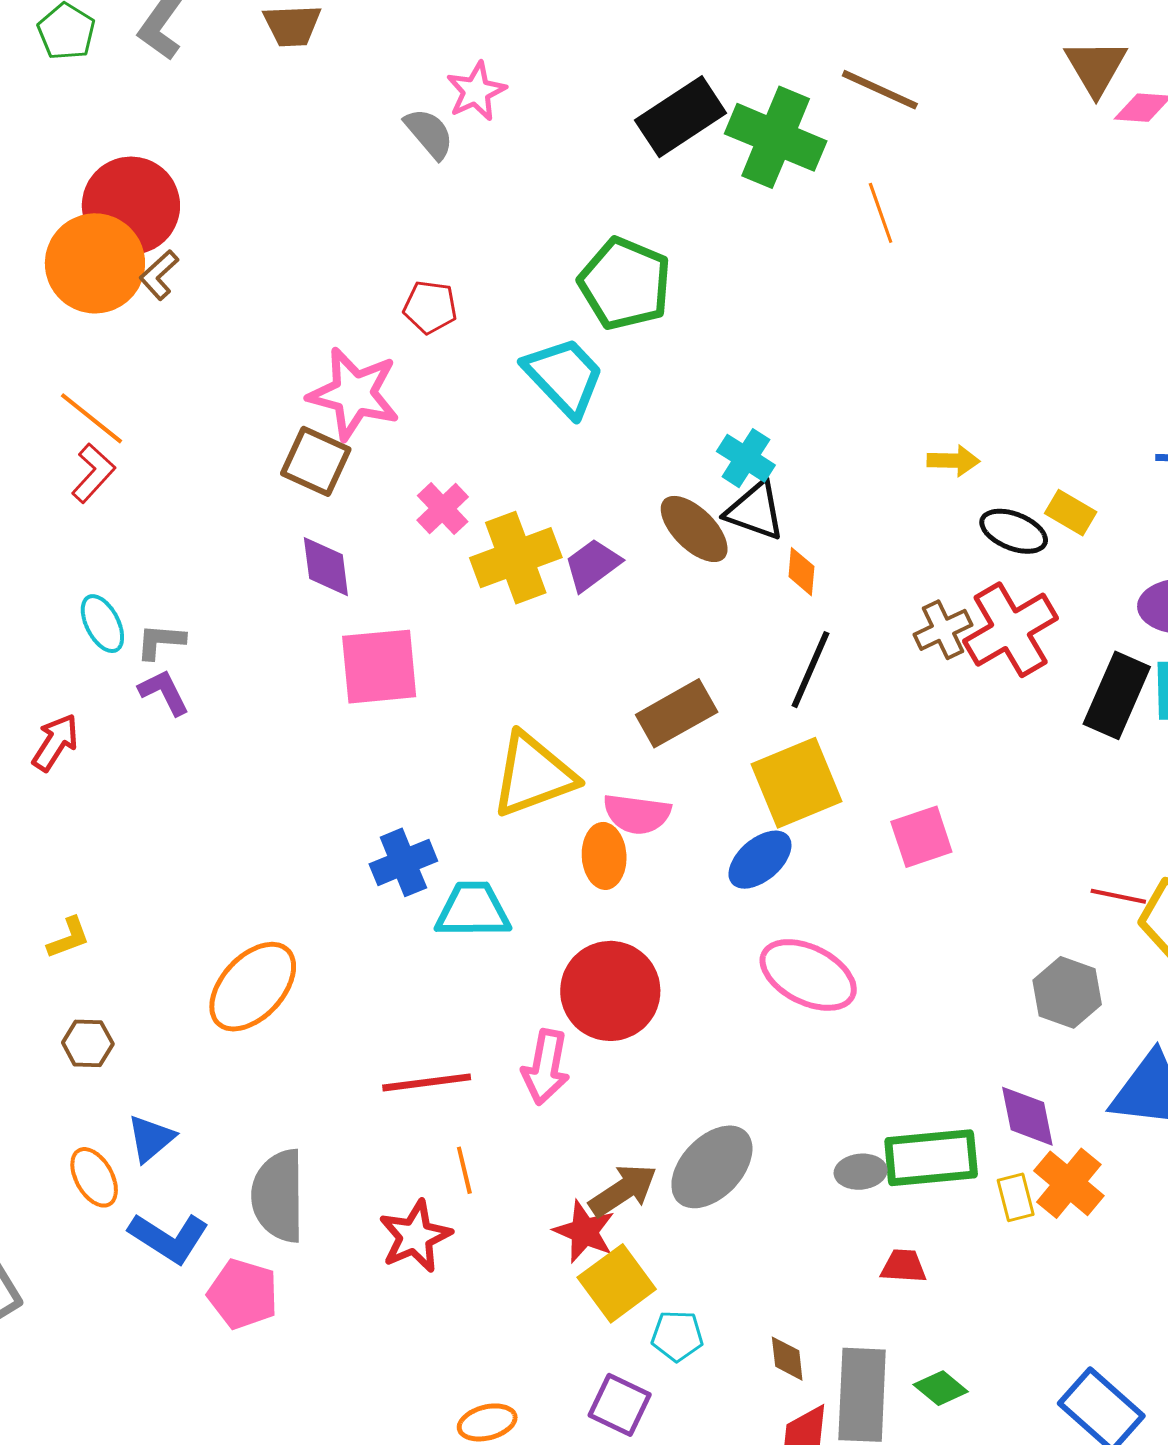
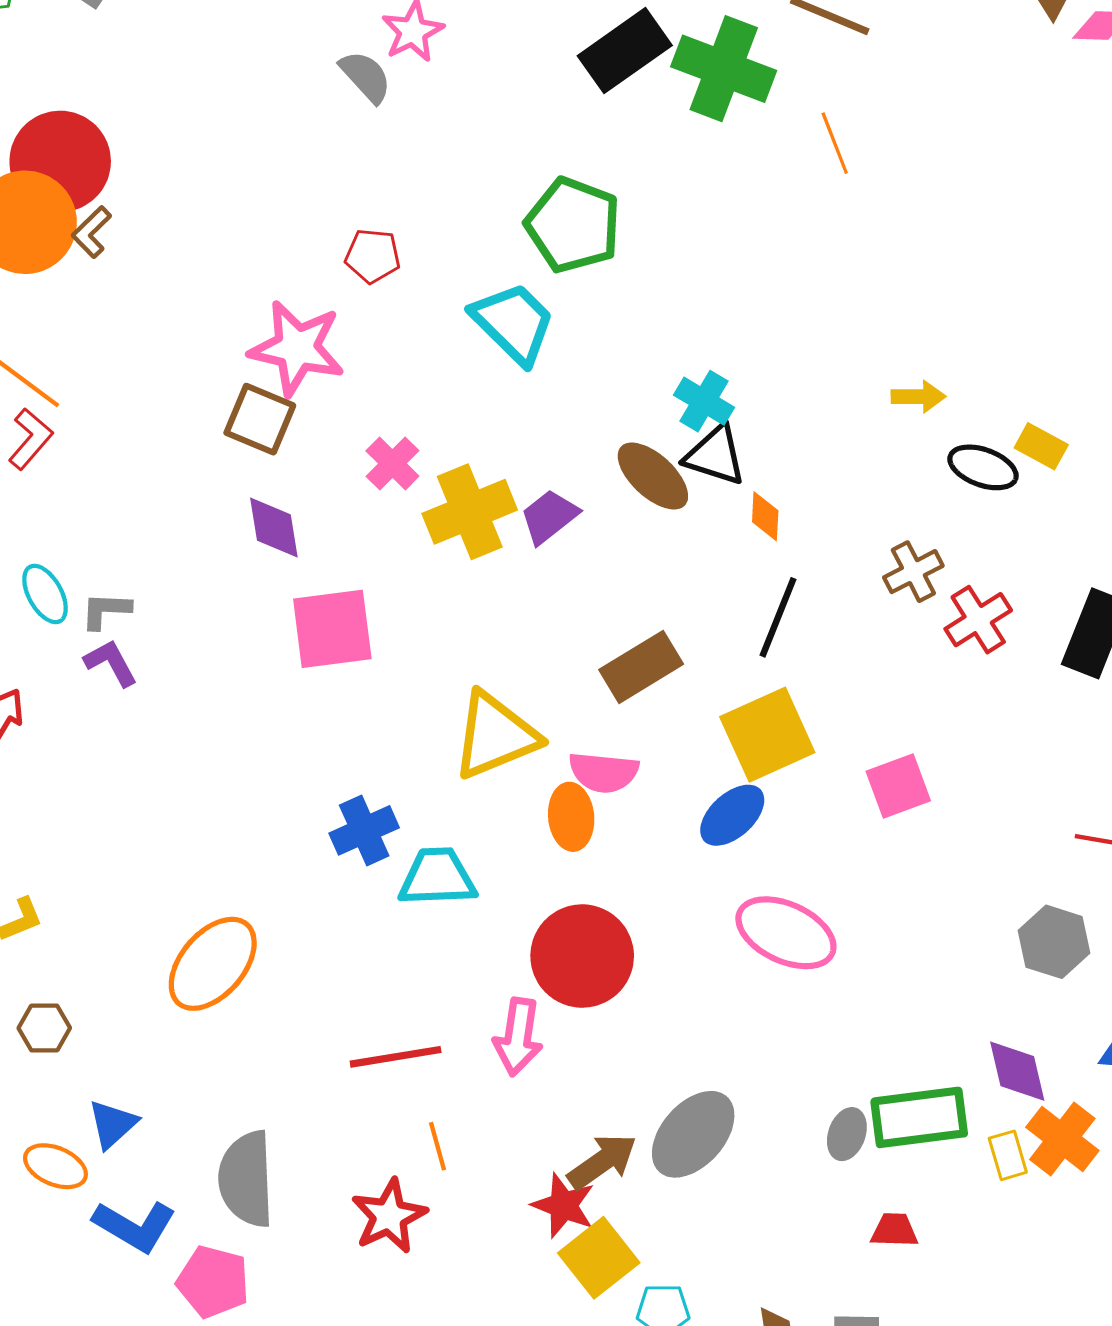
red cross: (1011, 630) -> (978, 620), moved, size x0.7
gray ellipse: (861, 1172) -> (847, 1134), turned -63
orange ellipse: (94, 1177) -> (55, 1166), turned -36

